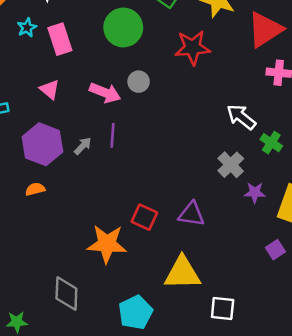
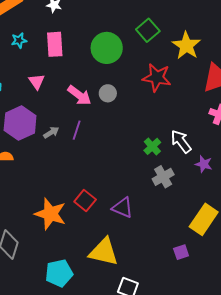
cyan star: (27, 28) -> (19, 40), moved
green cross: (271, 143) -> (152, 146), moved
purple star: (255, 193) -> (204, 164), moved

